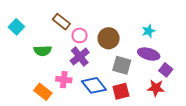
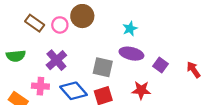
pink circle: (80, 35) -> (60, 25), moved
brown circle: (109, 38) -> (82, 16), moved
purple square: (166, 70) -> (160, 65), moved

